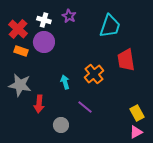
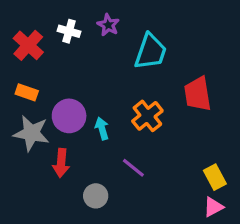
cyan trapezoid: (110, 26) -> (151, 52), moved
purple circle: (44, 42) -> (69, 116), moved
orange rectangle: (21, 51) -> (27, 92), moved

